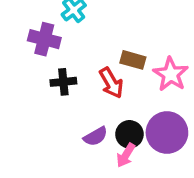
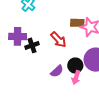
purple cross: (44, 39) -> (18, 36), moved
brown rectangle: (133, 60) -> (77, 23), moved

